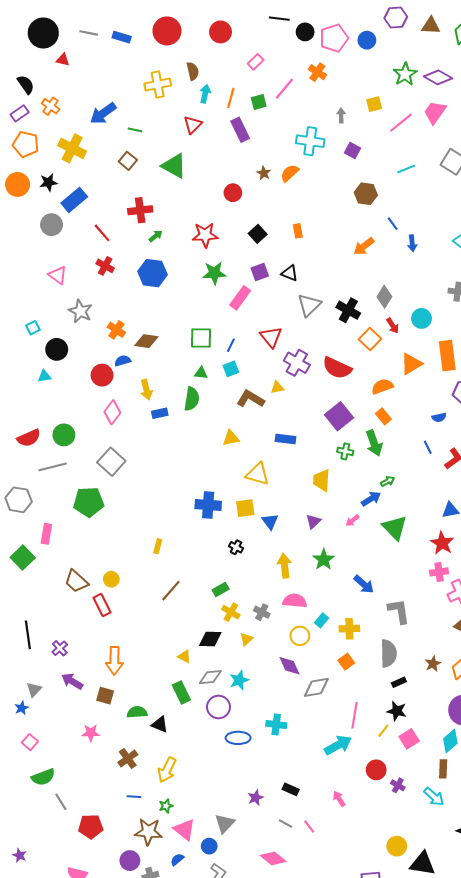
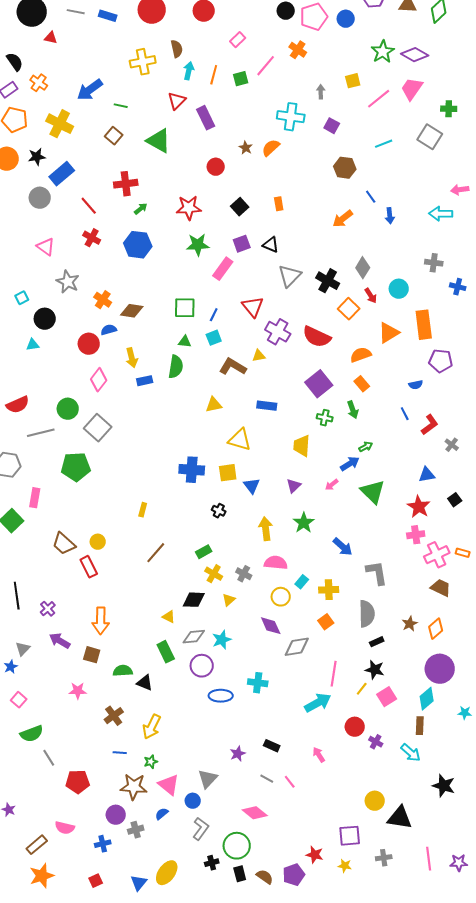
purple rectangle: (240, 130) -> (206, 118), moved
green circle: (64, 435) -> (68, 409), moved
green arrow: (374, 443) -> (353, 410), size x0.7

